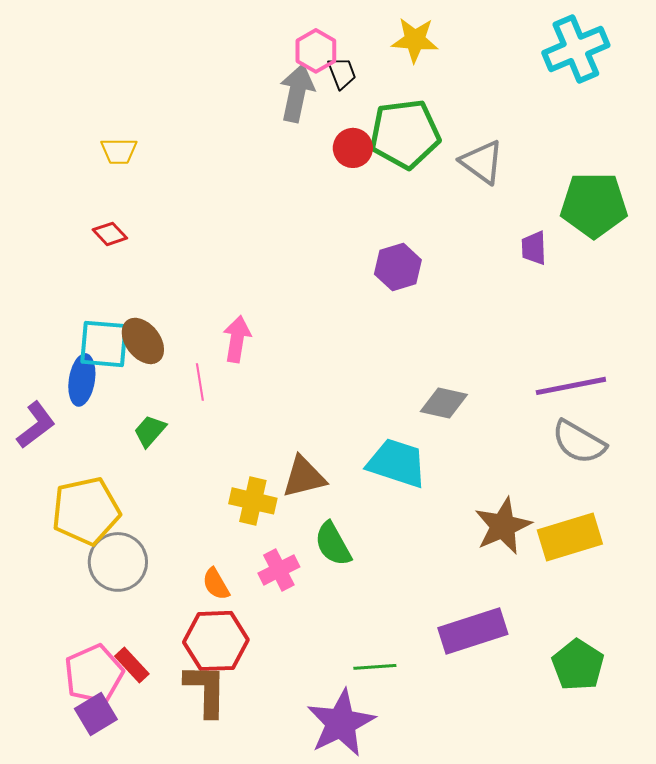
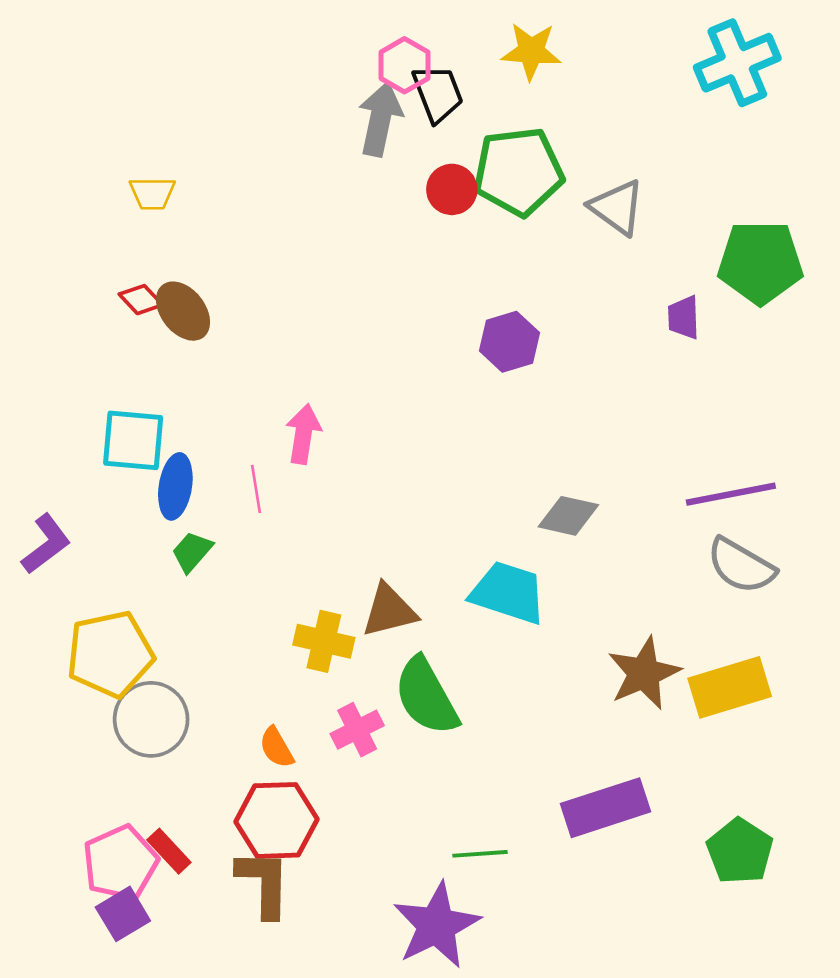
black trapezoid: (342, 73) -> (438, 93), size x1.4
brown ellipse: (143, 341) -> (183, 311), moved
blue ellipse: (82, 380) -> (175, 486), moved
green semicircle: (333, 544) -> (426, 696), size x1.4

